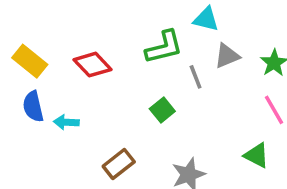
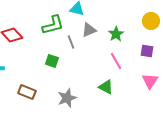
green square: (162, 110) -> (52, 61), turned -32
brown rectangle: (119, 164) -> (27, 92), turned 60

